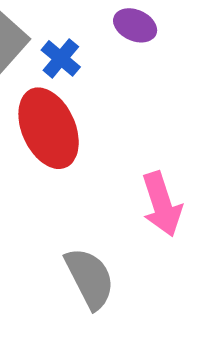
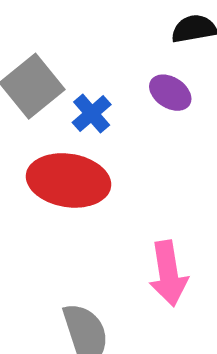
red ellipse: (49, 128) -> (69, 180), turned -66

